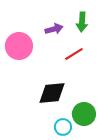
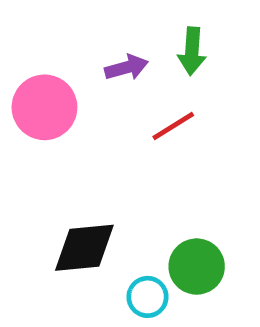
black diamond: (52, 93) -> (84, 248), moved

